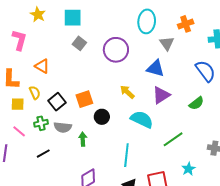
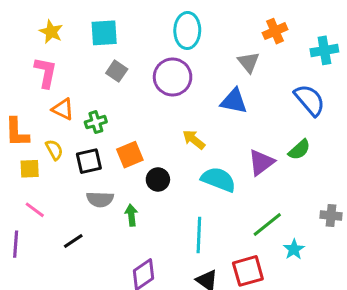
cyan ellipse: (147, 21) -> (187, 30), moved
pink L-shape: (19, 40) -> (46, 72), moved
purple triangle: (161, 95) -> (261, 162), moved
black square: (57, 102) -> (89, 161), turned 30
green cross: (41, 123) -> (96, 122), moved
green line: (173, 139) -> (267, 225), moved

